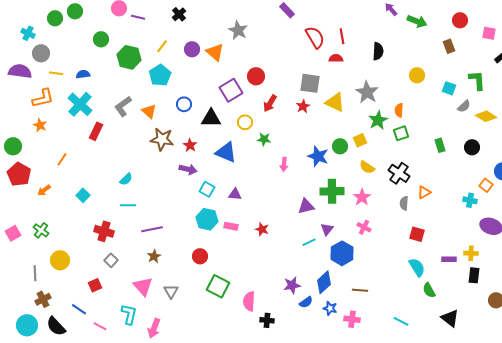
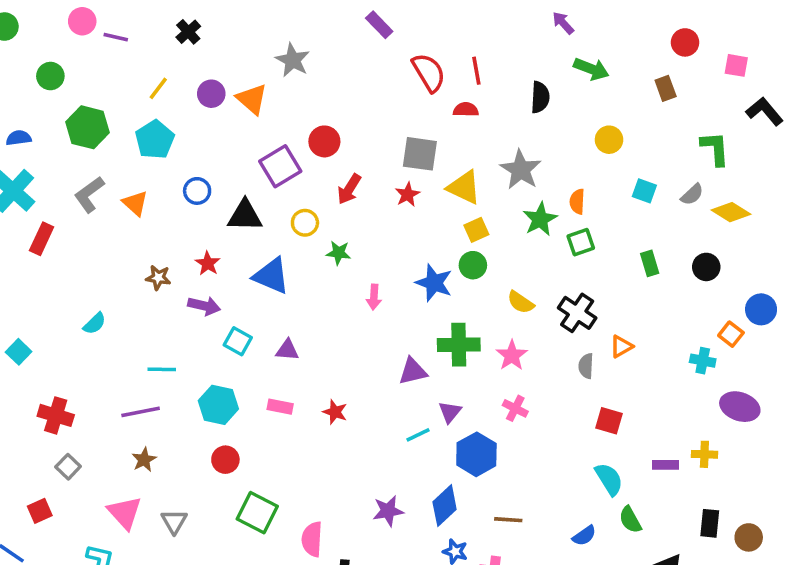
green arrow: (417, 21) -> (591, 69), moved
green hexagon: (129, 57) -> (88, 127), moved
cyan square: (449, 88) -> (644, 191), moved
brown star: (162, 139) -> (158, 278), moved, size x0.6
yellow square: (360, 140) -> (476, 230), moved
cyan line: (128, 205) -> (162, 369), moved
cyan hexagon: (207, 219) -> (218, 405), moved
black rectangle: (474, 275) -> (710, 523), moved
blue semicircle: (306, 302) -> (584, 536), moved

